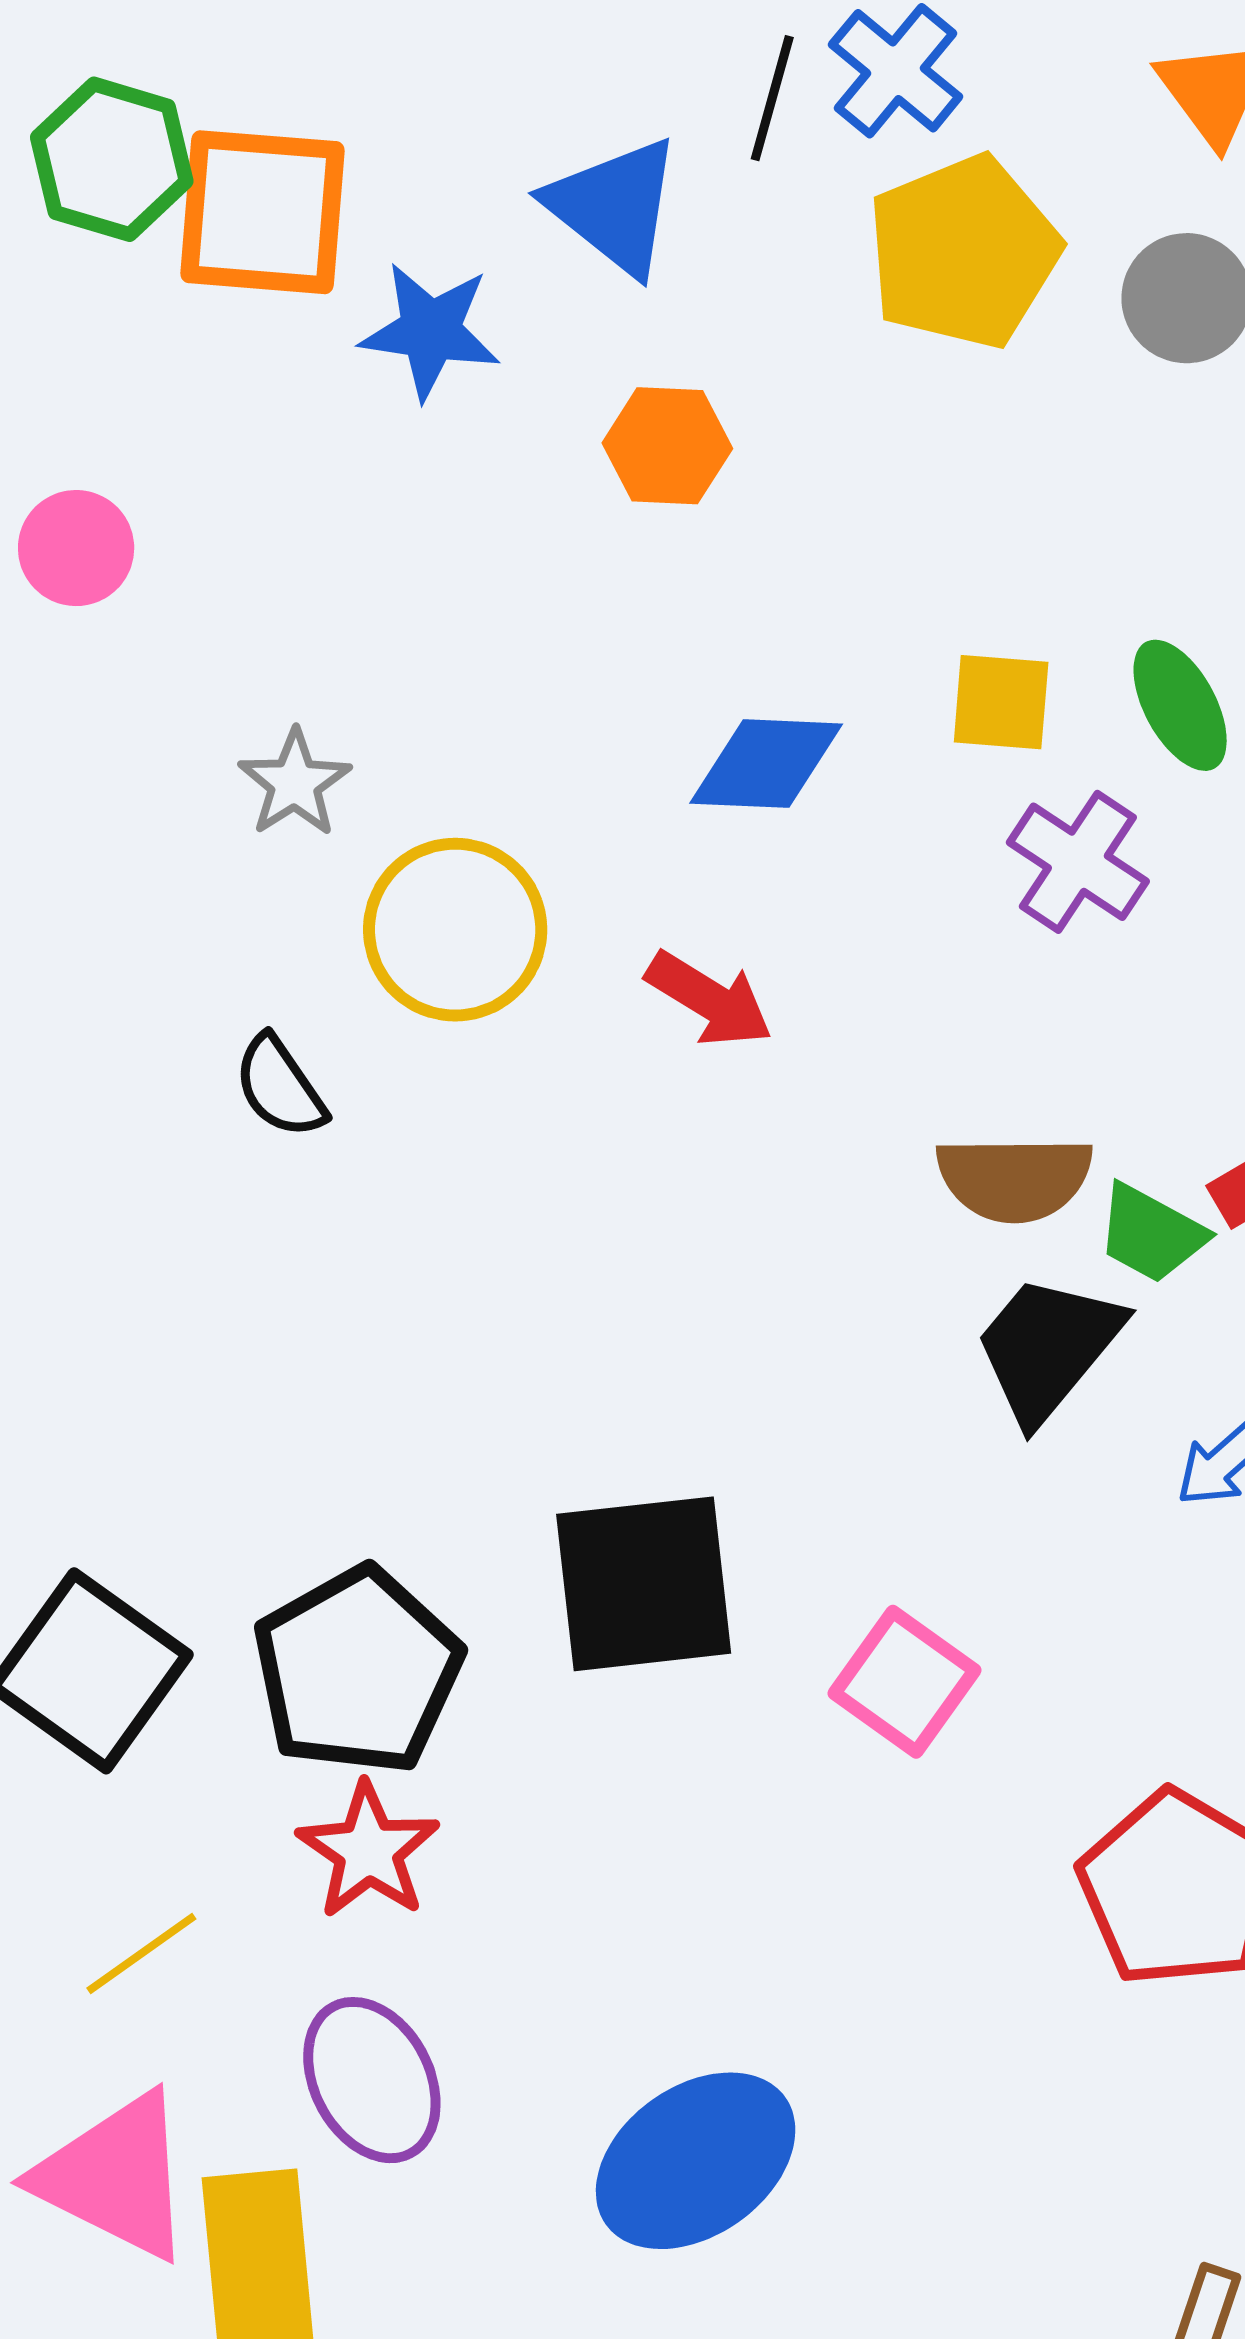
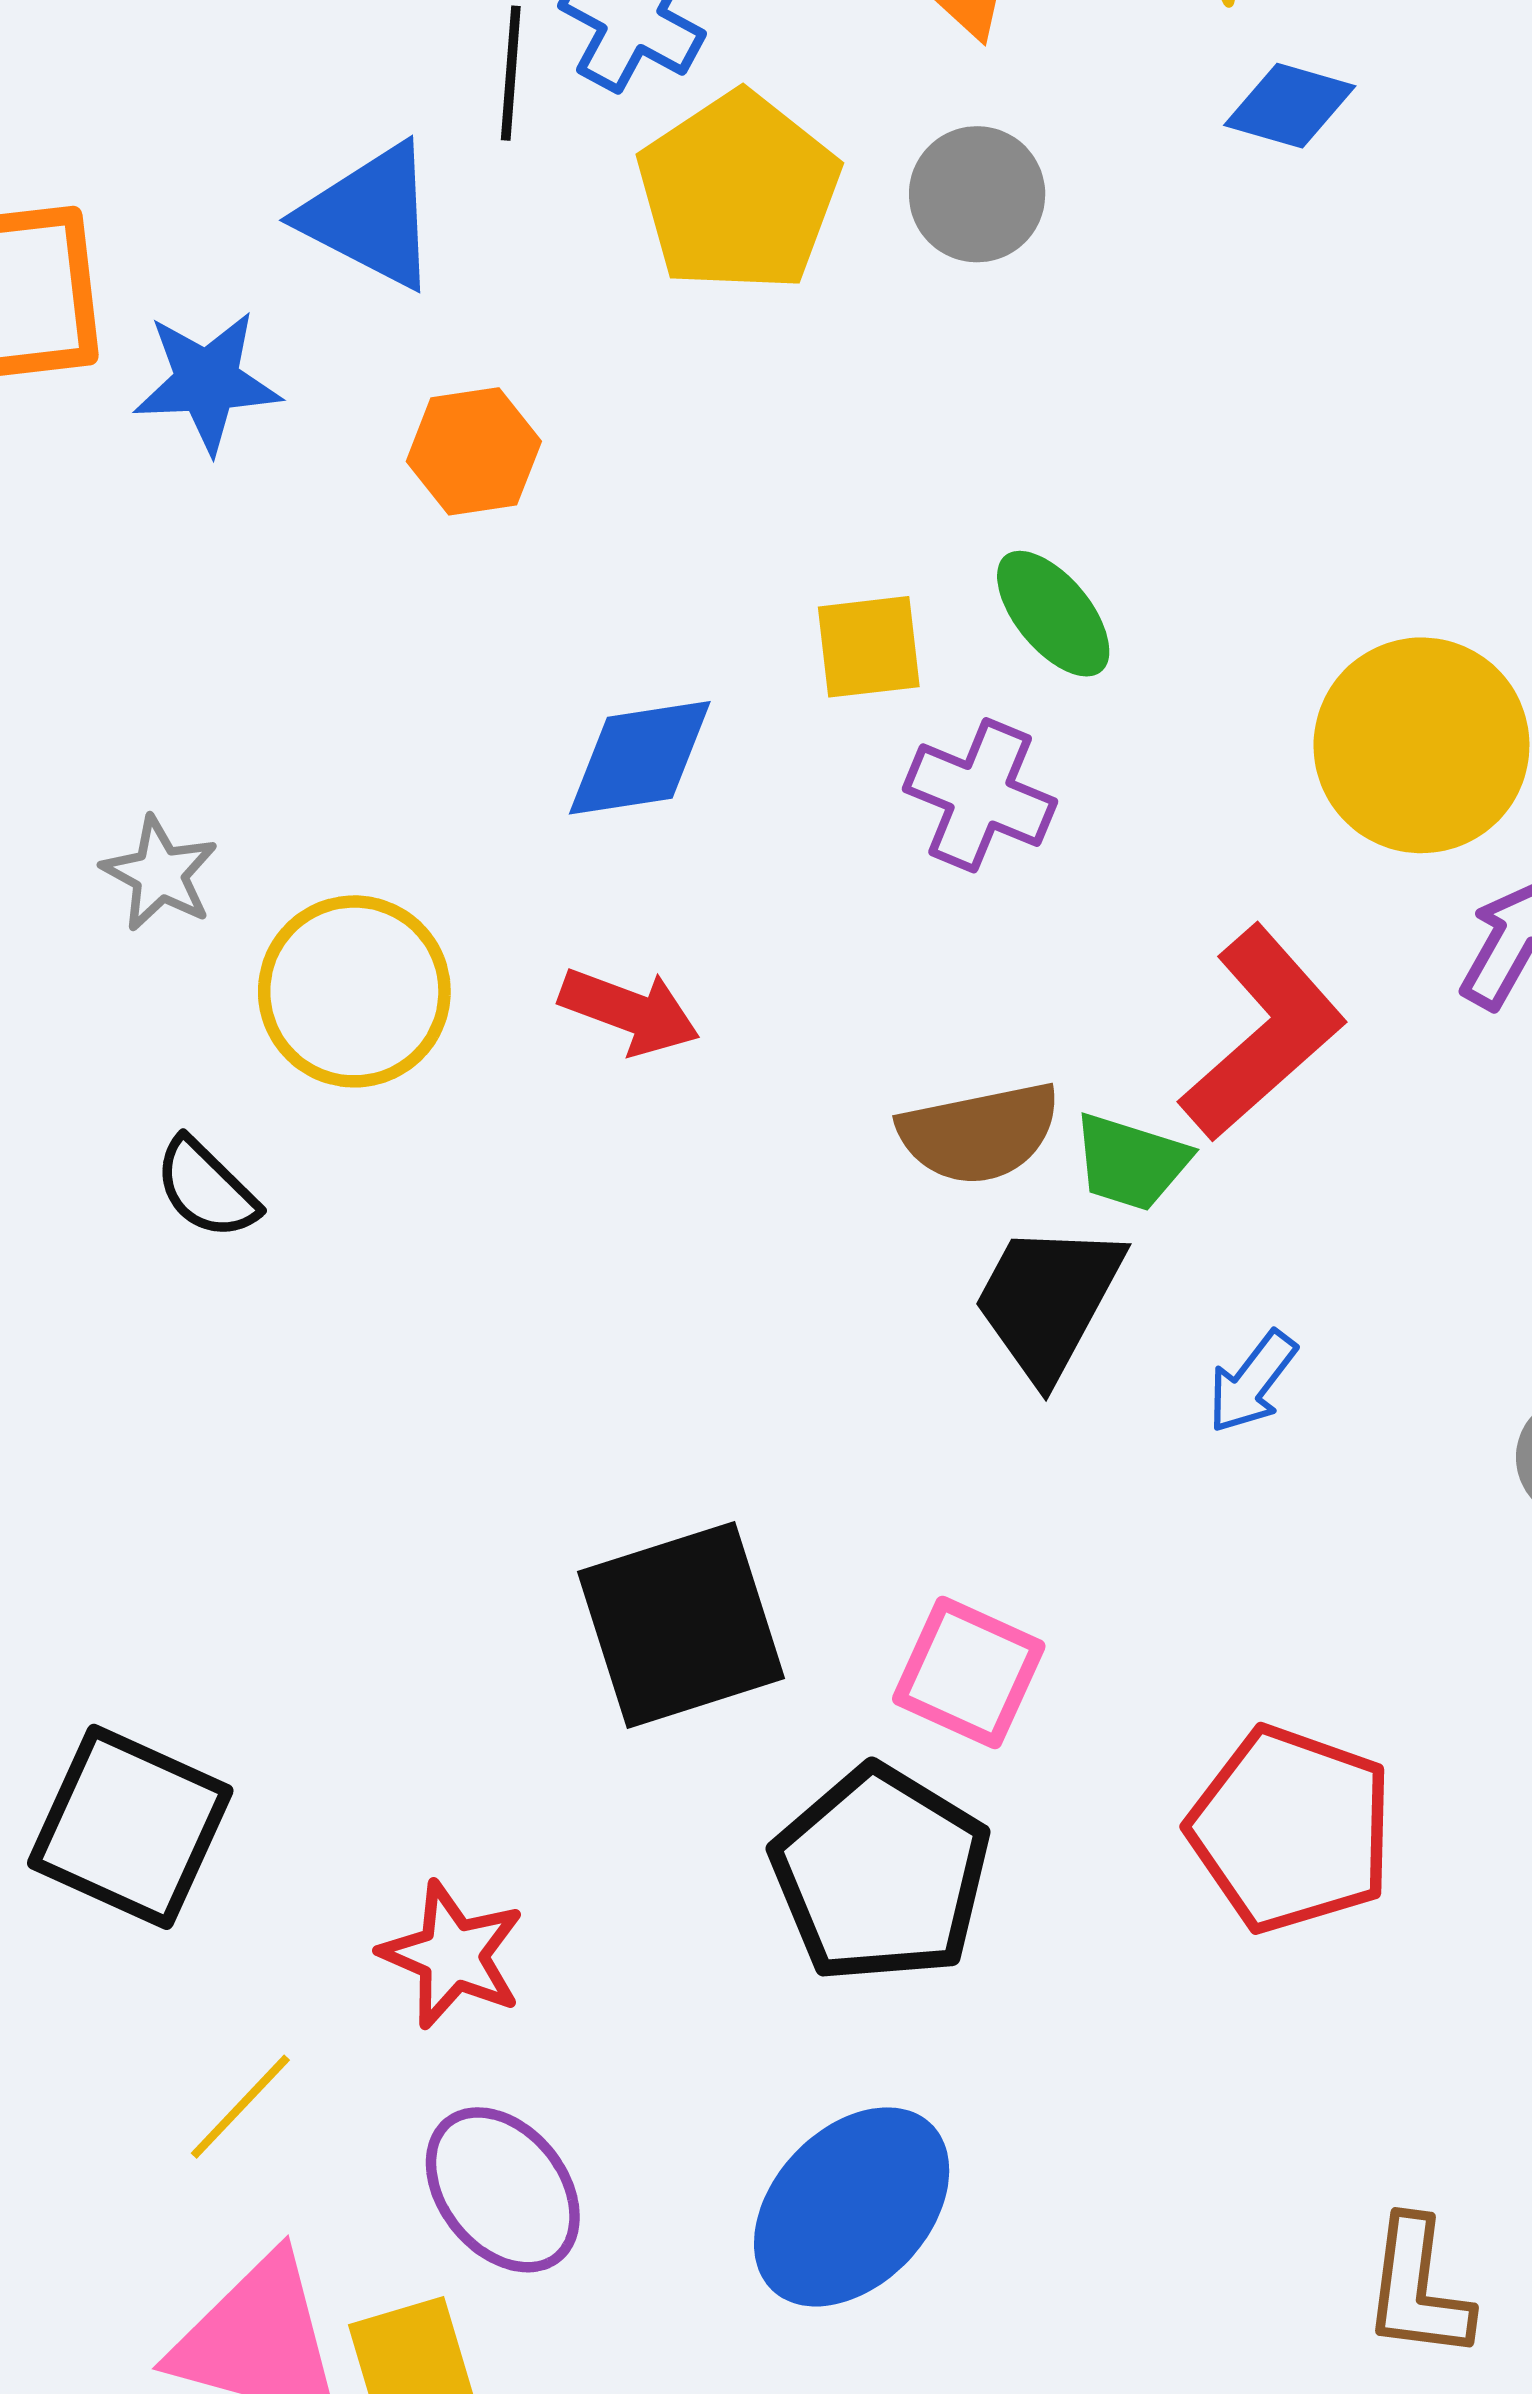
black pentagon: (357, 1671) -> (881, 1874), moved

